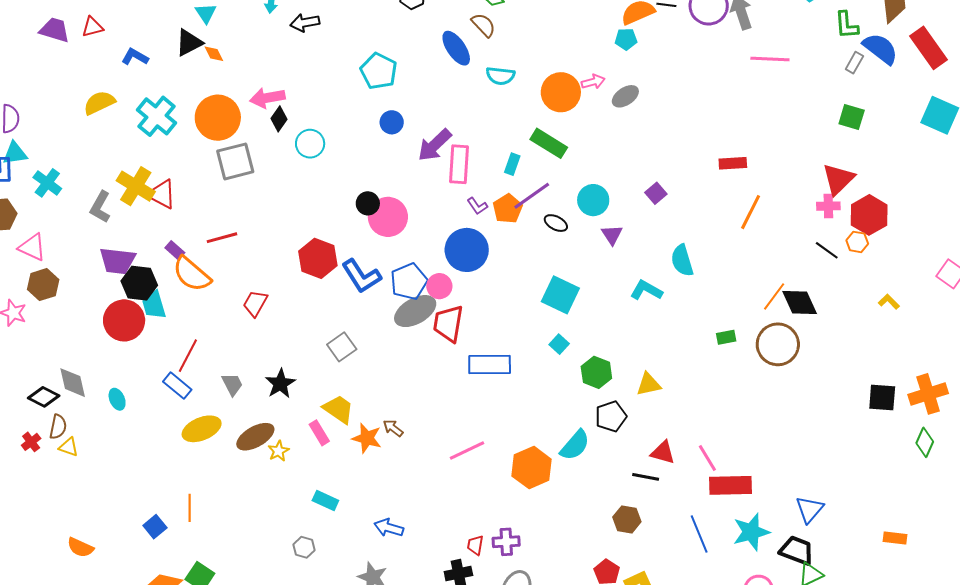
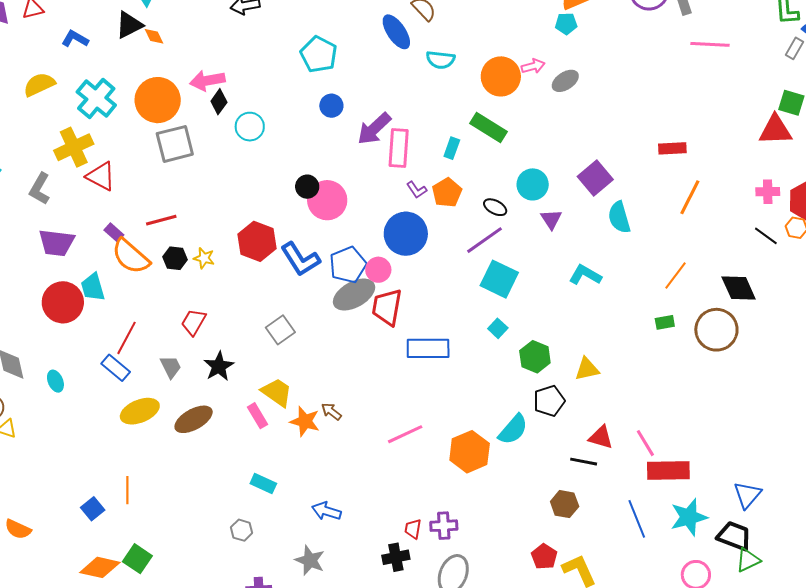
red triangle: (838, 179) -> (775, 130), moved, turned 42
yellow cross: (136, 186) -> (74, 147), moved, turned 33
purple square: (656, 193) -> (595, 178), size x1.6
purple line: (532, 196) -> (484, 240), moved
cyan semicircle: (682, 260) -> (619, 217), moved
black hexagon: (139, 283) -> (175, 258), moved, size x0.7
orange line: (774, 296) -> (675, 275), moved
red trapezoid: (255, 303) -> (194, 322), moved
yellow star: (279, 451) -> (204, 258), moved, turned -30

